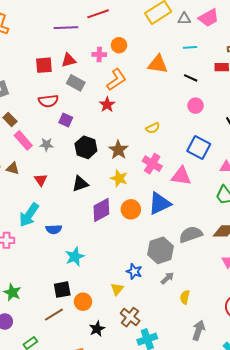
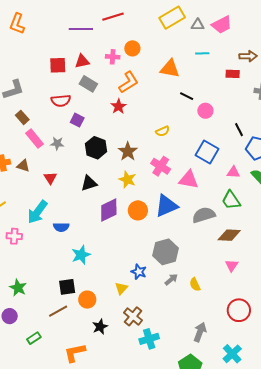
black line: (191, 78) -> (187, 96), moved
gray semicircle: (191, 234) -> (204, 215), moved
yellow semicircle: (185, 297) -> (195, 284), moved, turned -40

